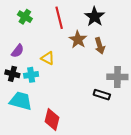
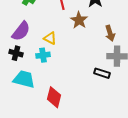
brown arrow: (100, 46) -> (110, 33), moved
purple semicircle: (18, 51) -> (21, 31), size x1.5
cyan cross: (31, 75) -> (43, 55), moved

